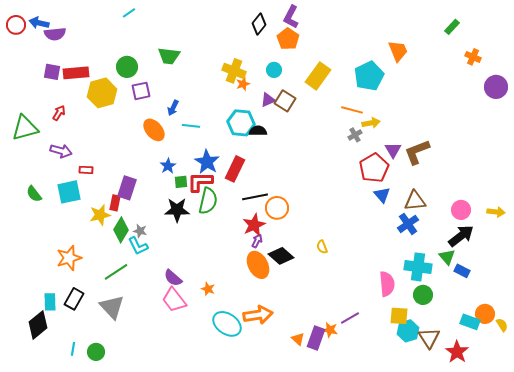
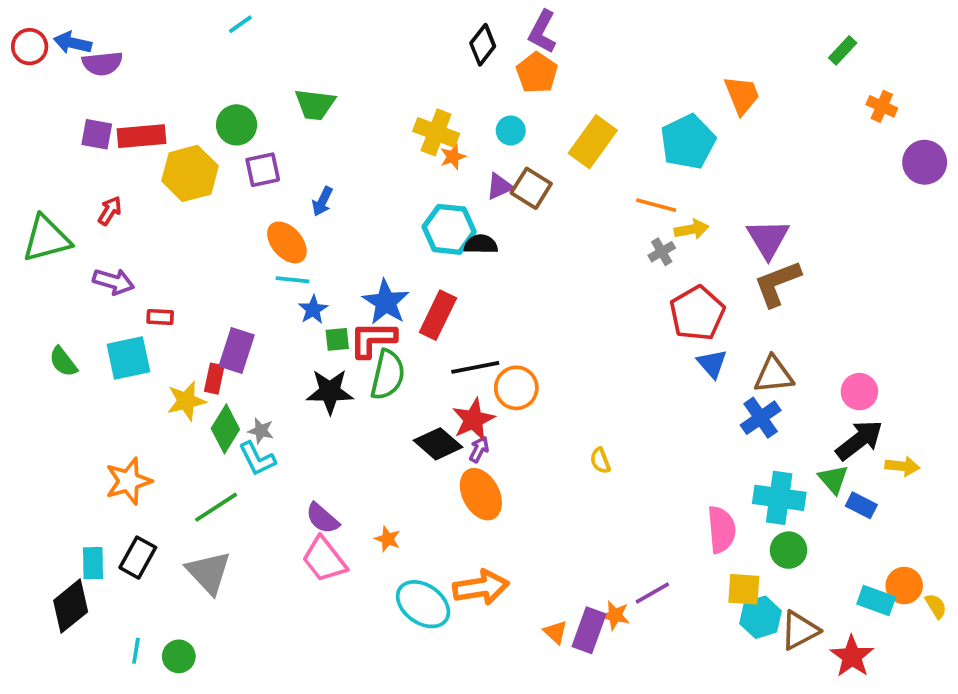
cyan line: (191, 126) -> (293, 280), moved
purple triangle: (393, 150) -> (768, 239), moved, size x1.4
yellow arrow: (496, 212) -> (902, 466), moved
black diamond: (281, 256) -> (438, 444), moved
brown triangle: (429, 338) -> (800, 630), turned 35

